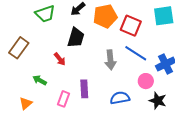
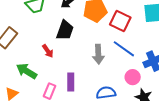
green arrow: (40, 80) -> (27, 71), size x1.5

